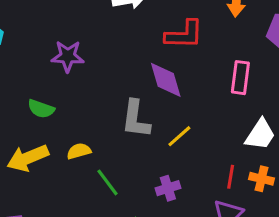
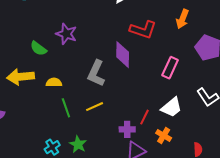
purple star: (68, 56) -> (66, 34), moved
yellow line: (179, 136) -> (95, 107), moved
red line: (231, 177) -> (145, 117), moved
purple cross: (168, 188) -> (127, 129), moved

